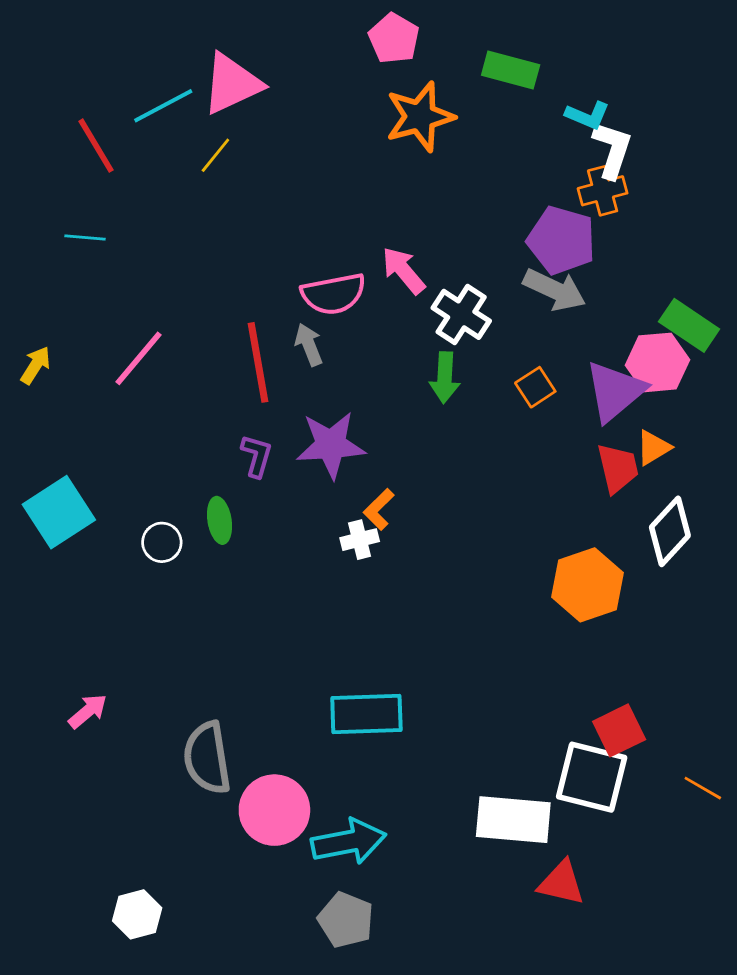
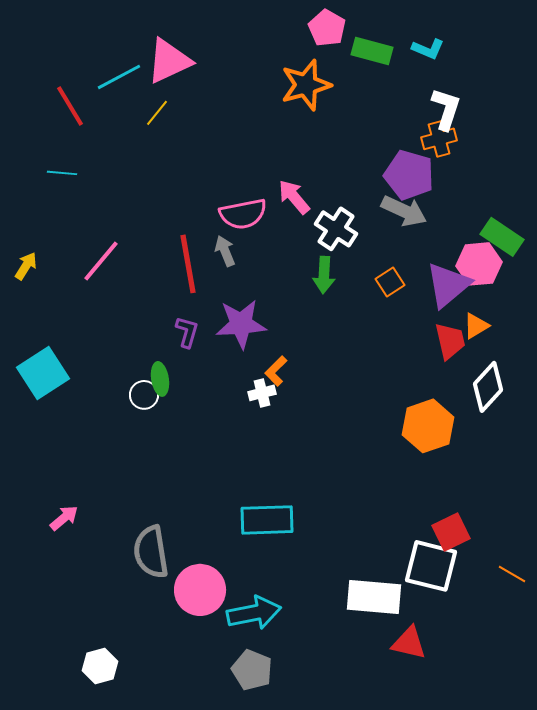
pink pentagon: (394, 38) -> (327, 28), moved
cyan L-shape: (587, 115) -> (428, 49), moved
white circle: (162, 542) -> (144, 395), moved

